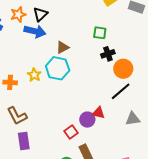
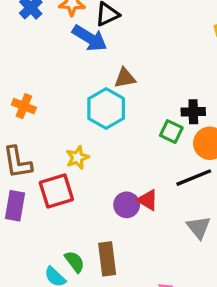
green square: (100, 33) -> (171, 132), moved
yellow star: (34, 75) -> (77, 158), moved
gray triangle: (133, 119) -> (199, 227), turned 42
red square: (71, 132) -> (56, 191), moved, size x1.5

